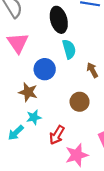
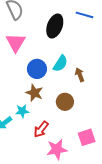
black ellipse: (59, 20) -> (55, 26), turned 30
cyan semicircle: (69, 49) -> (60, 63), moved, turned 42
brown star: (28, 92) -> (34, 93), moved

